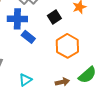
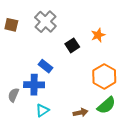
blue cross: (17, 19) -> (34, 85), moved
orange hexagon: (67, 46) -> (104, 76), moved

